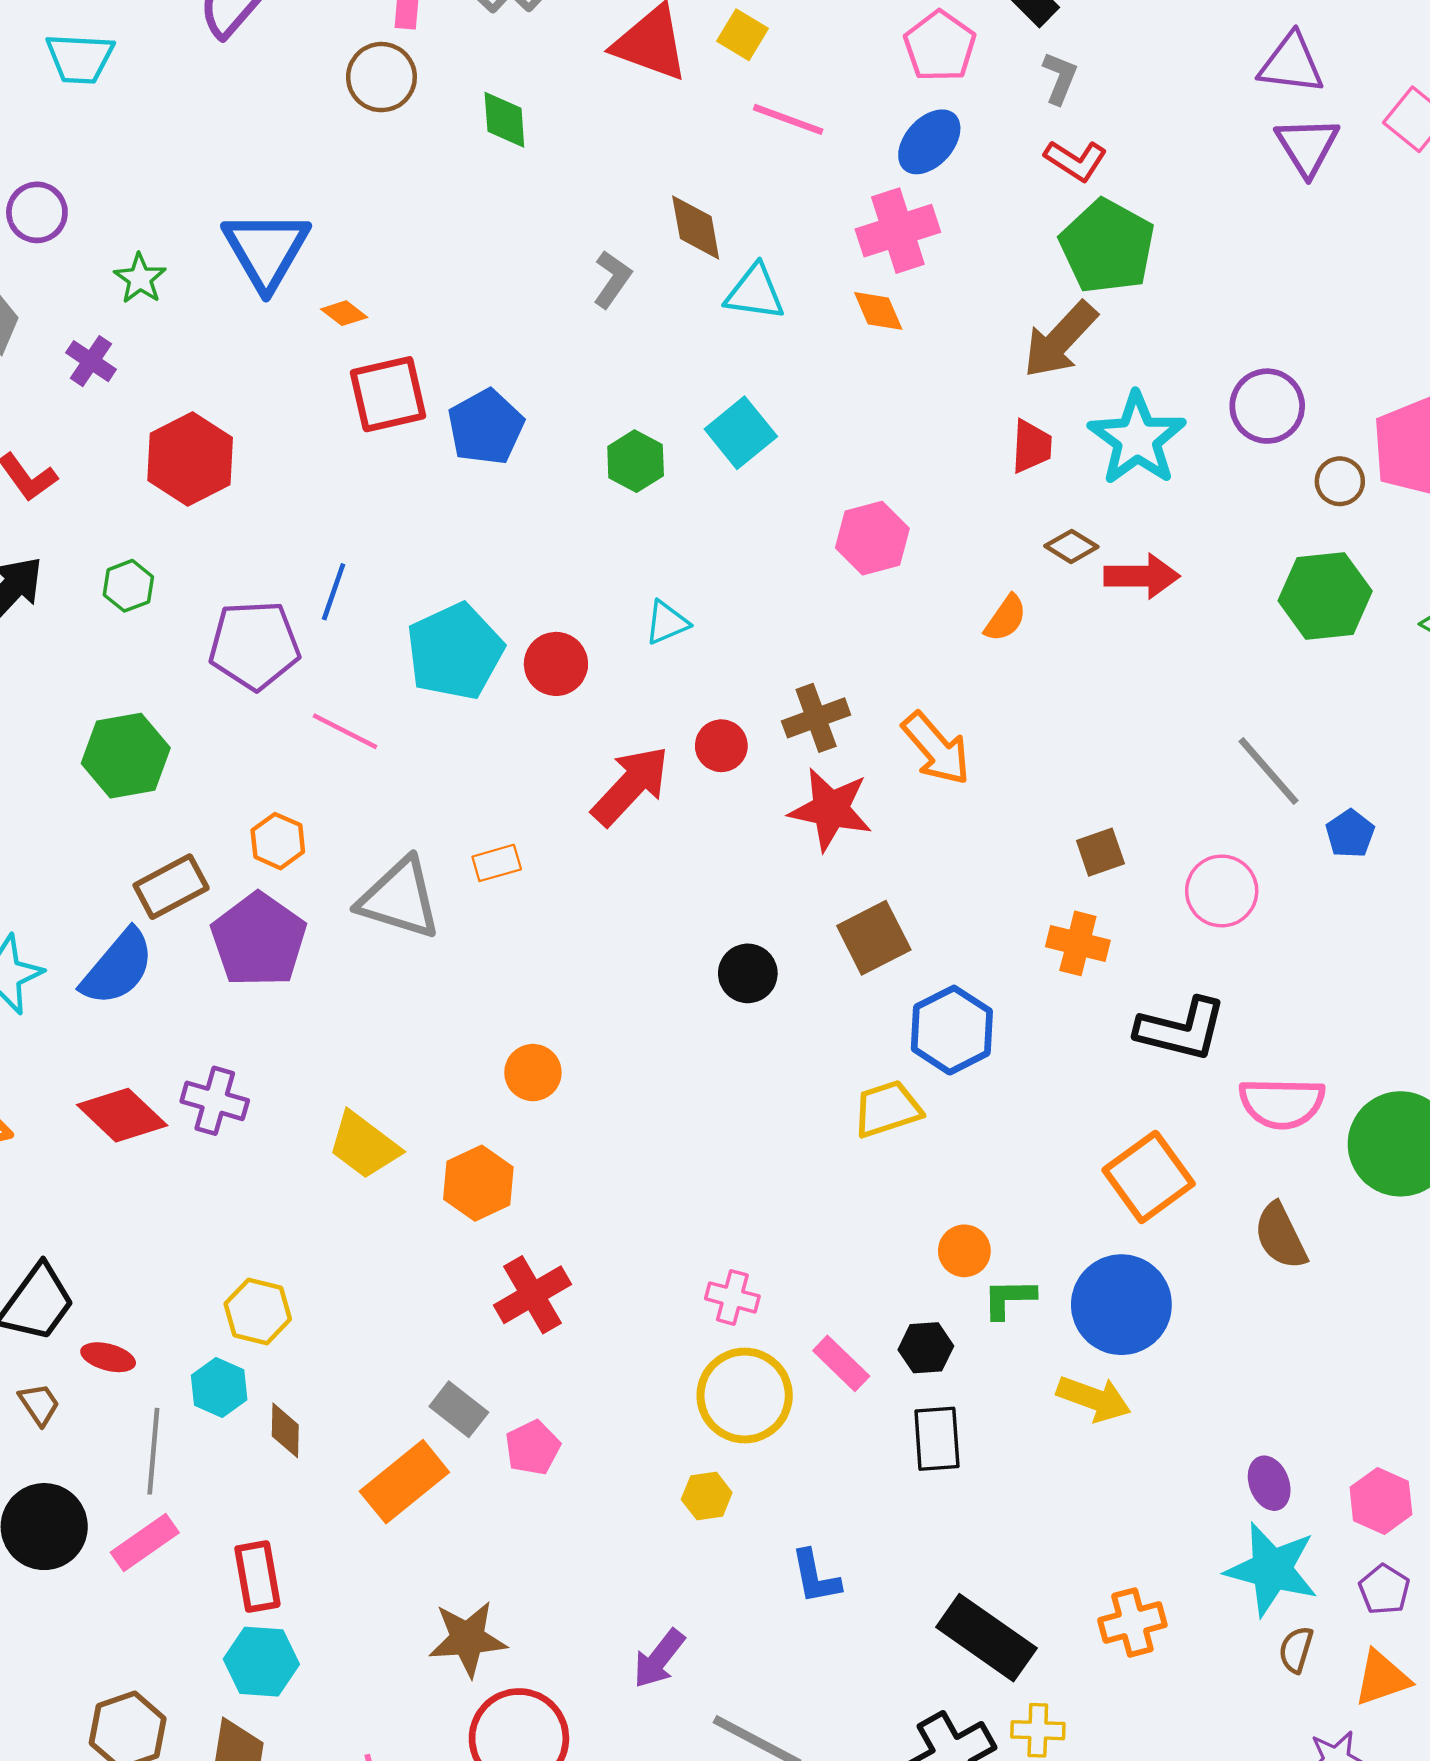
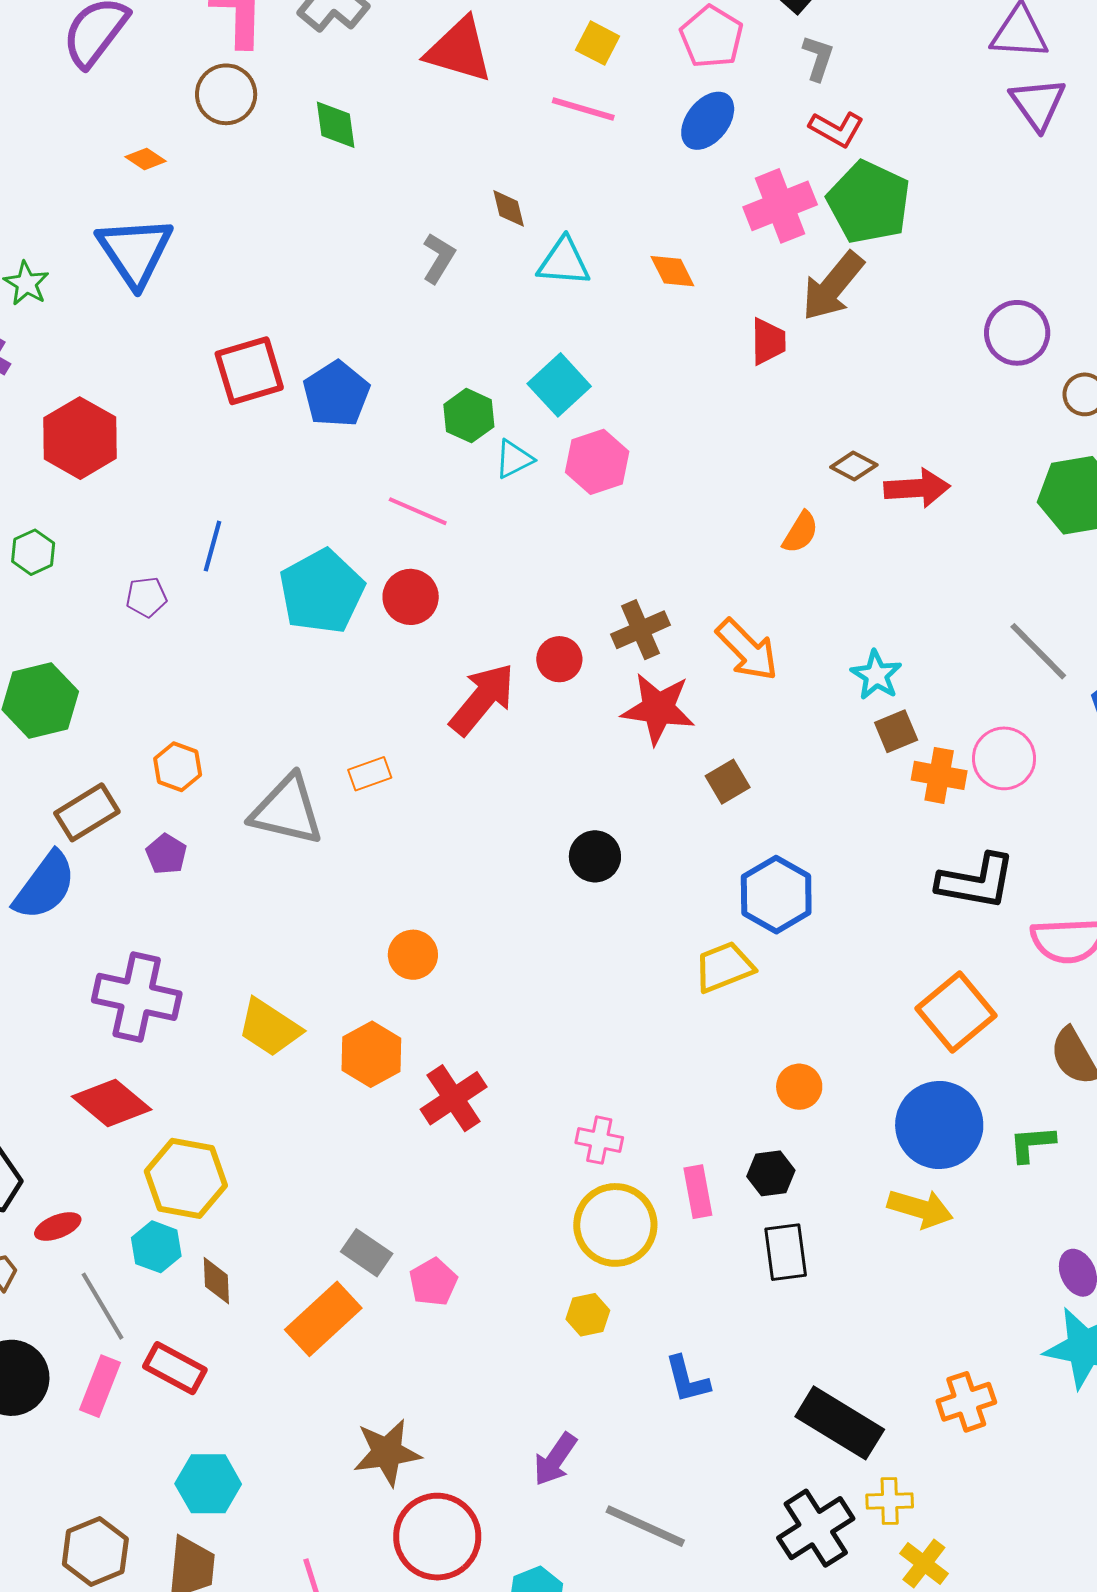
yellow square: (742, 35) -> (598, 43), moved
brown diamond: (696, 228) -> (509, 208), size x0.7
pink cross: (898, 231) -> (780, 206), moved
orange diamond: (344, 313) -> (146, 159), moved
cyan star: (1137, 439) -> (876, 675), moved, size x0.6
red trapezoid: (1032, 446) -> (768, 341), moved
pink hexagon: (872, 538) -> (597, 462), moved
cyan triangle: (667, 622) -> (514, 459), moved
purple pentagon: (254, 645) -> (146, 597), size x0.5
pink line: (345, 731) -> (418, 511), moved
brown square: (874, 938) -> (728, 782), moved, size x0.7
purple pentagon: (259, 940) -> (166, 854), size x0.5
orange cross: (1078, 943) -> (939, 775), moved
purple cross: (215, 1101) -> (137, 997), size x1.5
red diamond: (122, 1115) -> (112, 1103), moved
red cross: (532, 1295) -> (454, 1098), moved
green L-shape: (1009, 1298) -> (1032, 1144), moved
yellow hexagon: (258, 1311) -> (186, 1178), size x1.4
red ellipse: (108, 1357) -> (58, 1226), turned -33
pink rectangle: (841, 1363) -> (698, 1192), turned 39
gray line: (153, 1451) -> (102, 1306), turned -32
pink rectangle: (145, 1542) -> (100, 1386), turned -30
red rectangle: (257, 1577) -> (175, 1368), moved, turned -48

